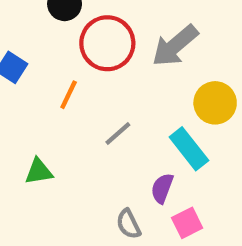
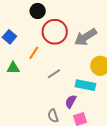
cyan rectangle: (189, 149) -> (85, 85), turned -48
green triangle: (39, 171) -> (13, 68), moved

